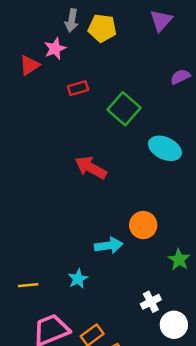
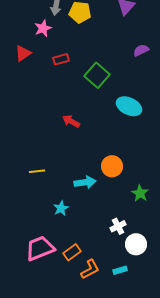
red triangle: (29, 65) -> (23, 53), moved
red arrow: (91, 168) -> (71, 121), size x0.7
yellow line: (28, 285) -> (37, 171), moved

